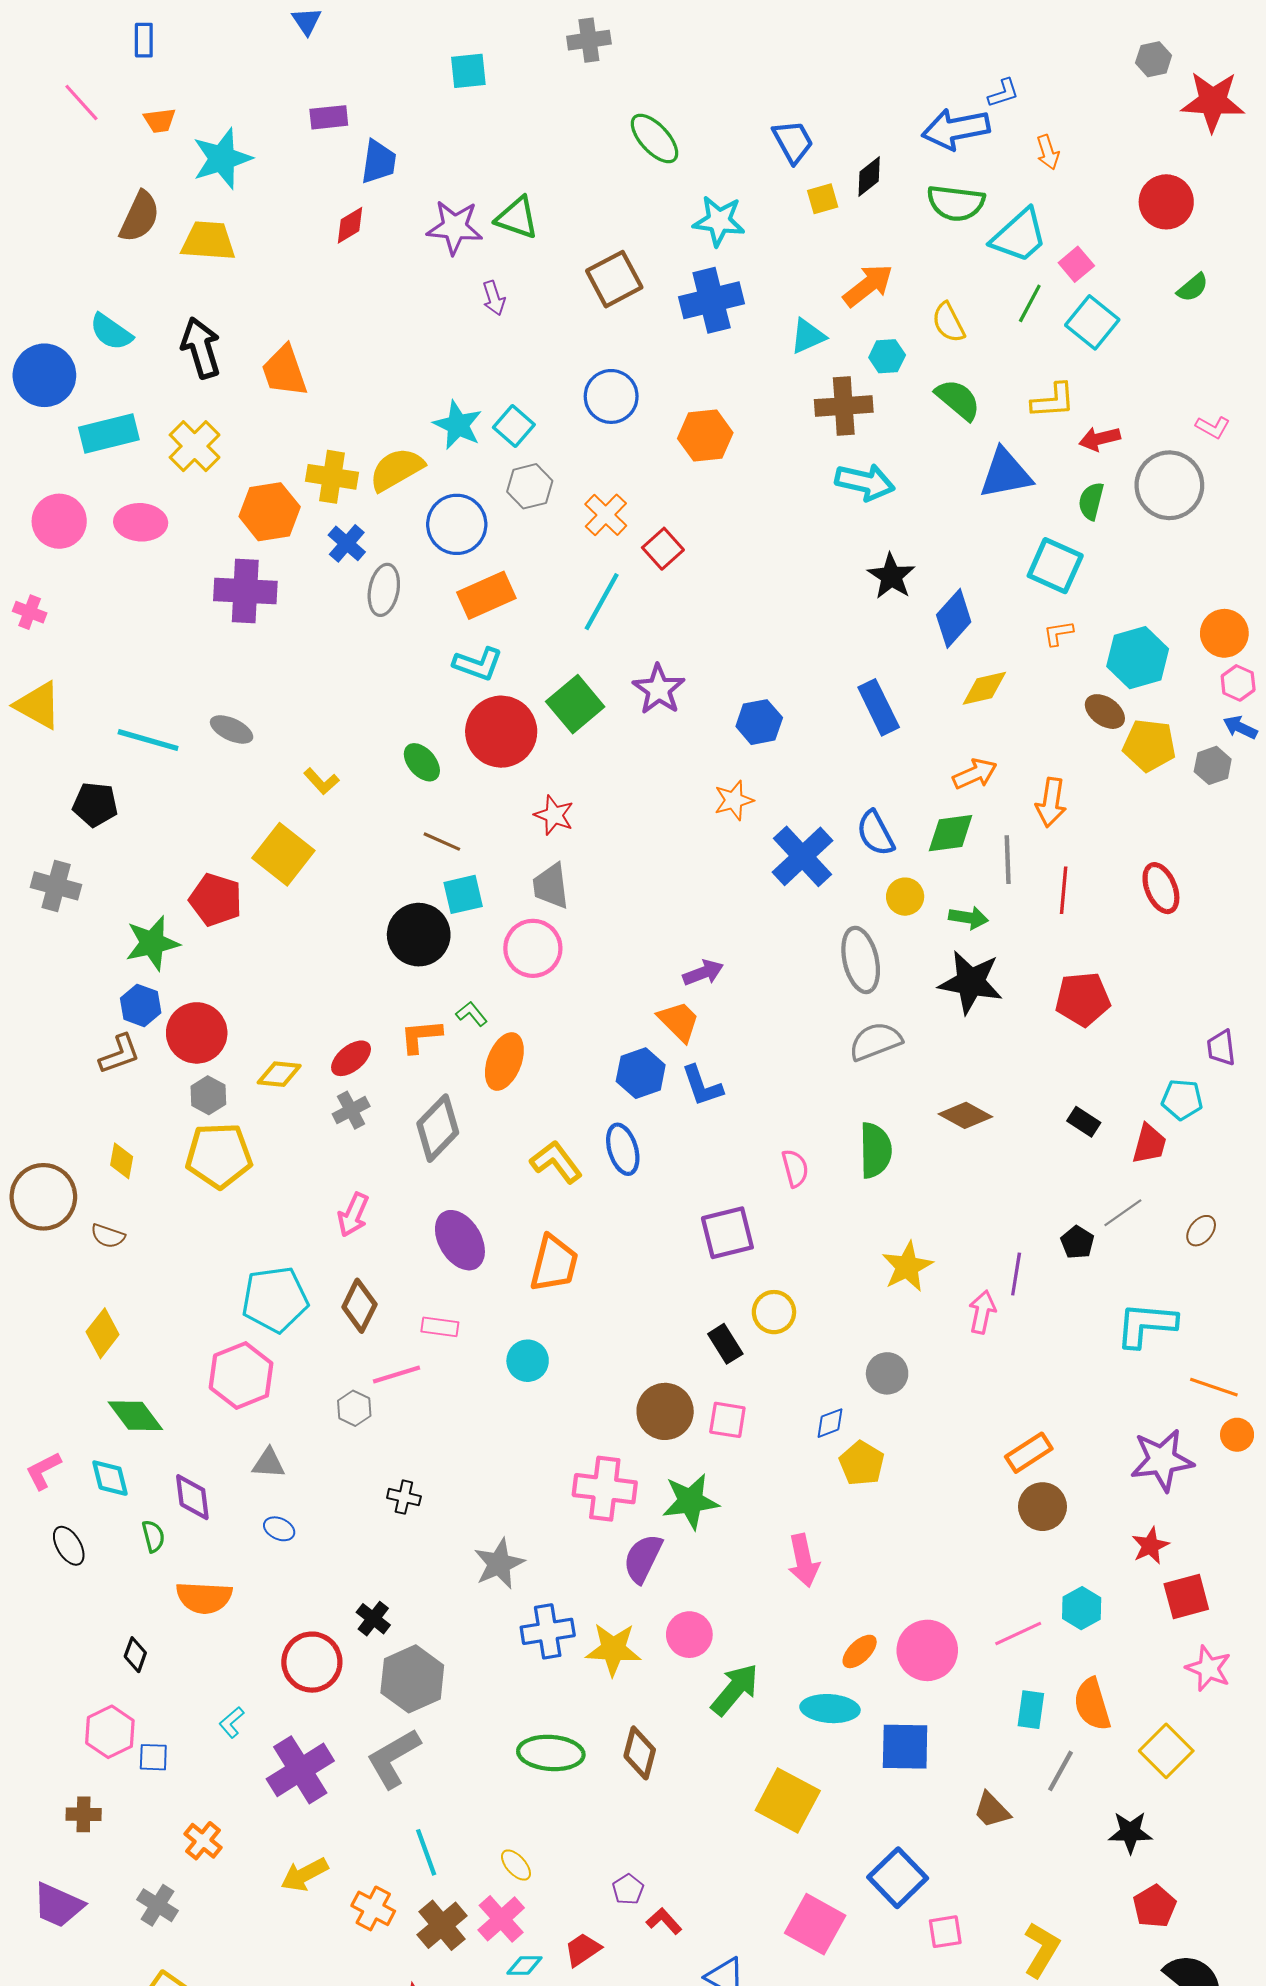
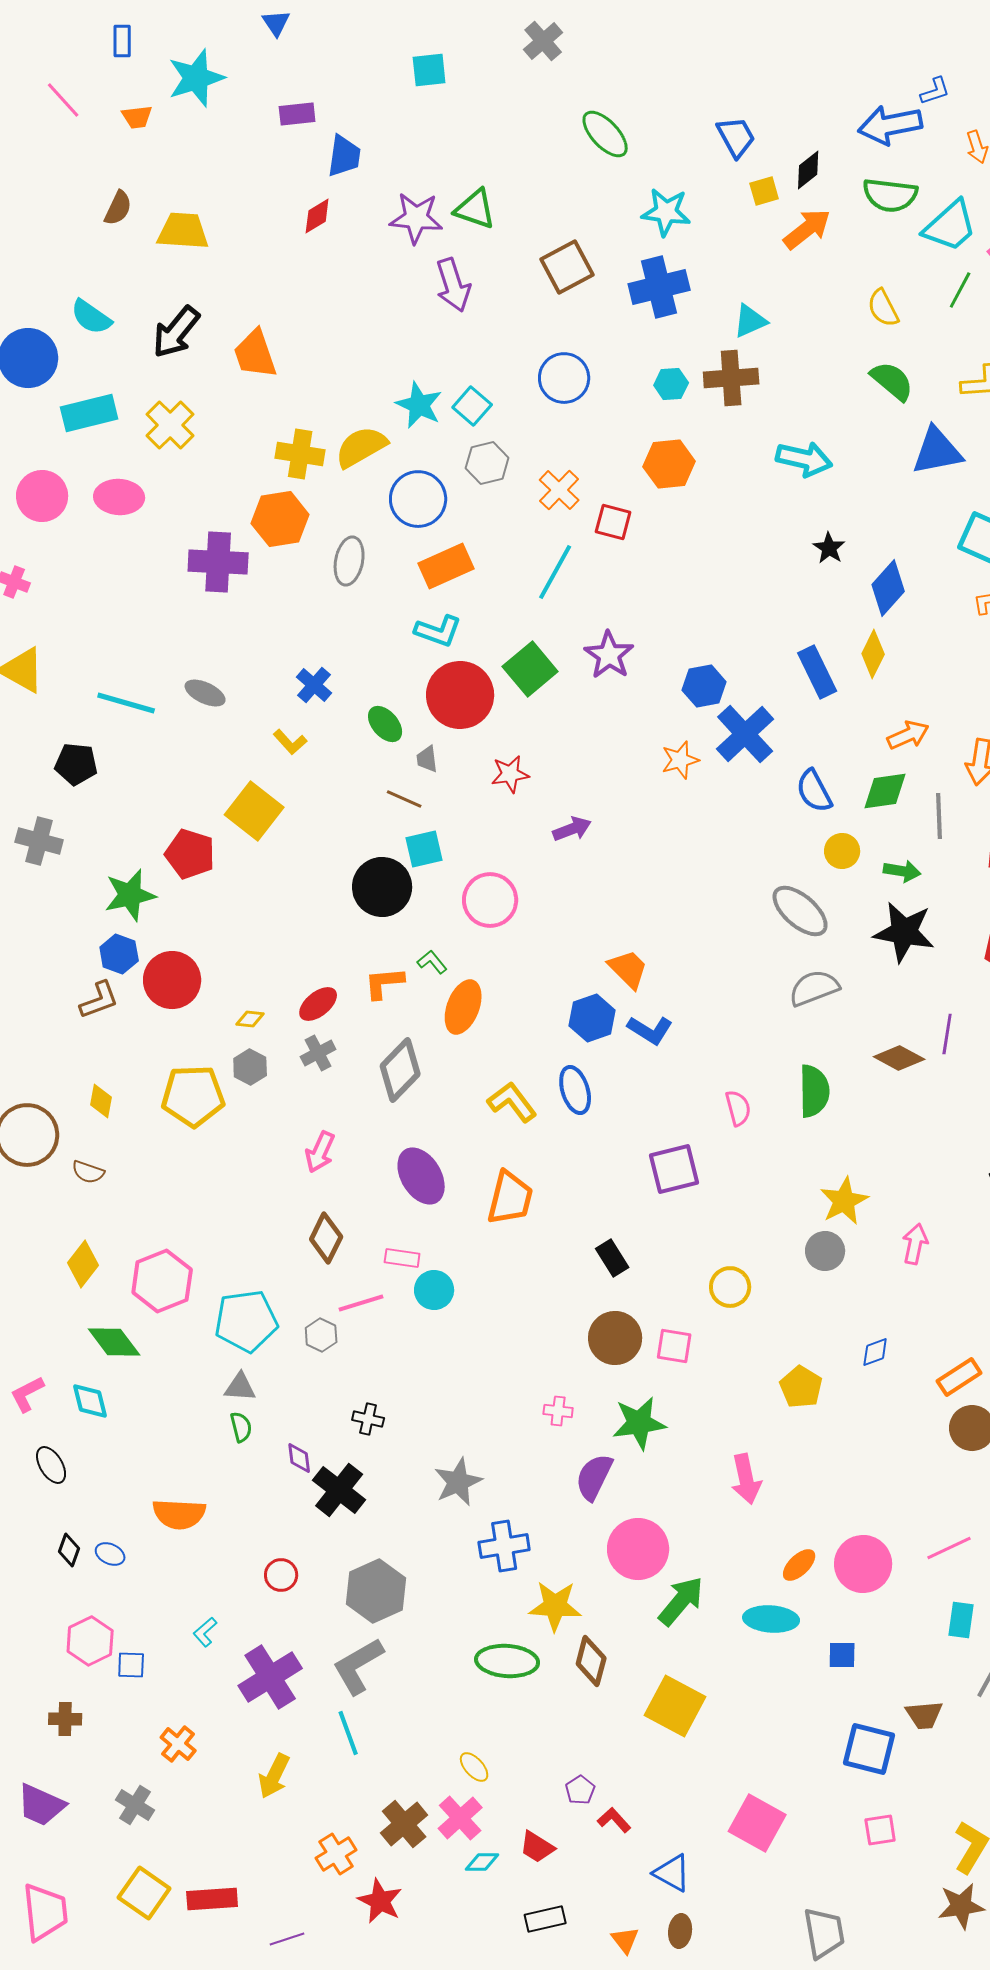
gray cross: (589, 40) -> (543, 41), turned -33
cyan star: (222, 159) -> (196, 78), moved
brown semicircle: (140, 217) -> (118, 208), size x0.7
orange arrow: (868, 285) -> (807, 229), moved
purple arrow: (494, 298) -> (453, 285), size x1.6
black arrow: (201, 348) -> (176, 332), turned -124
cyan hexagon: (887, 356) -> (671, 384), moved
brown cross: (844, 406) -> (731, 378), moved
orange hexagon: (705, 436) -> (669, 464), moved
orange hexagon: (270, 512) -> (280, 519), moved
blue cross: (347, 543) -> (314, 685), moved
red square: (663, 549) -> (613, 522), turned -33
black star: (891, 576) -> (829, 548), size x0.7
yellow diamond: (984, 688) -> (873, 654), moved, turned -51
red star: (554, 815) -> (510, 774), turned -30
blue cross: (802, 856) -> (745, 734), moved
gray trapezoid: (551, 886) -> (427, 759), moved, size x0.6
gray ellipse: (861, 960) -> (800, 911), turned -36
purple arrow: (703, 973) -> (572, 829), moved
yellow diamond: (279, 1074) -> (250, 1019), size x0.7
blue L-shape: (702, 1086) -> (650, 1030), turned -39
gray hexagon: (208, 1095) -> (250, 1067), moved
purple line: (1016, 1274) -> (947, 1034), moved
cyan pentagon: (275, 1299) -> (246, 1321), moved
yellow circle: (774, 1312) -> (730, 1287), moved
black rectangle: (725, 1344) -> (612, 1258), moved
cyan circle: (528, 1361) -> (434, 1290), moved
gray circle: (887, 1373) -> (825, 1251), moved
pink hexagon: (241, 1375) -> (162, 1281), moved
blue diamond: (830, 1423) -> (875, 1352), moved
pink cross: (605, 1489) -> (558, 1411), size x0.5
purple diamond: (192, 1497) -> (299, 1458), moved, size x0.7
blue ellipse: (279, 1529) -> (110, 1554), moved
green semicircle: (153, 1536) -> (241, 1427), moved
black cross: (373, 1619) -> (339, 1490), moved, size x1.6
pink circle: (689, 1635) -> (638, 1549), size x1.4
yellow star: (613, 1649) -> (555, 1606), moved
black diamond: (135, 1655) -> (69, 1550), moved
red circle: (312, 1662) -> (281, 1575), size x0.6
blue square: (905, 1747) -> (842, 1655), size x0.6
yellow square: (788, 1801) -> (675, 1706), moved
brown trapezoid: (992, 1810) -> (924, 1715), turned -51
cyan line: (426, 1852) -> (348, 1733), moved
yellow arrow: (305, 1875) -> (274, 1776), turned -36
blue square: (898, 1878) -> (869, 1749), moved, turned -32
orange cross: (373, 1908) -> (336, 1854), moved, turned 30
red trapezoid: (583, 1950) -> (537, 1847), turned -114

